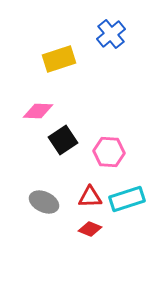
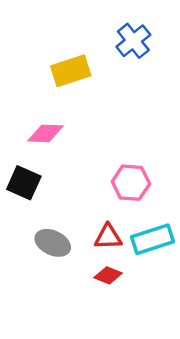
black square: (63, 140) -> (24, 183), moved, turned -32

